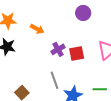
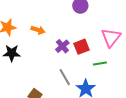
green line: (100, 89) -> (100, 63), moved

